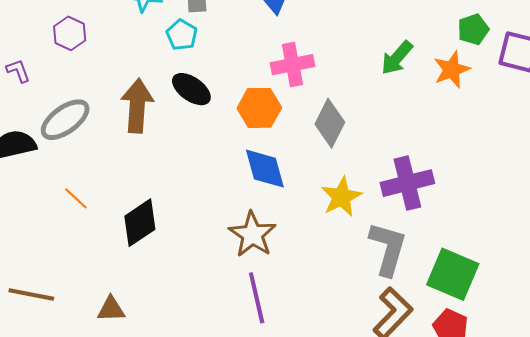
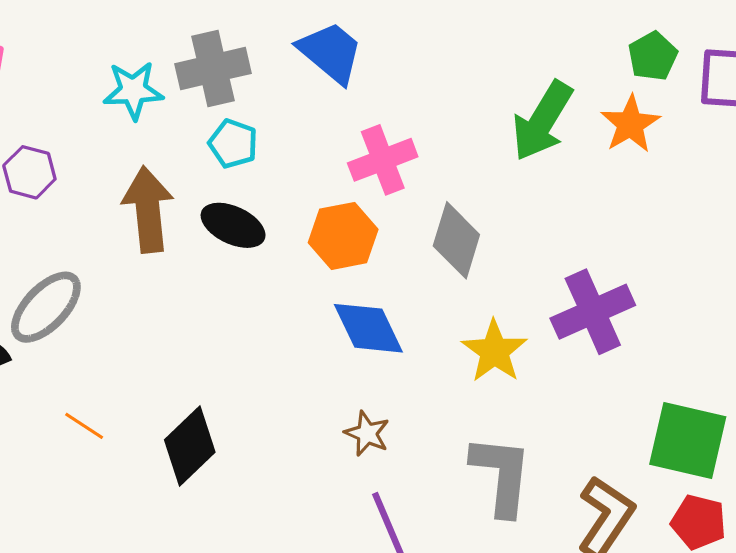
cyan pentagon: (182, 35) -> (233, 144), moved
green arrow: (397, 58) -> (542, 121), size x1.4
brown arrow: (137, 106) -> (148, 210), moved
brown star: (252, 234) -> (367, 434), size x0.6
gray L-shape: (388, 249) -> (501, 475), moved

